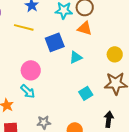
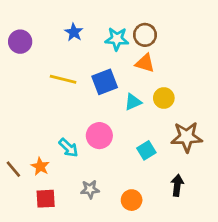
yellow line: (24, 27) -> (63, 79), moved
yellow circle: (115, 54) -> (164, 98), moved
pink circle: (31, 70) -> (99, 136), moved

